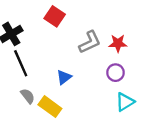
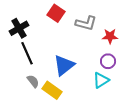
gray L-shape: (90, 42) -> (86, 23), moved, turned 40
blue triangle: (64, 77) -> (64, 65), size x1.6
cyan triangle: (125, 102) -> (101, 80), moved

